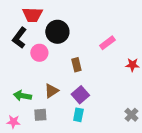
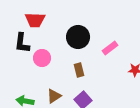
black circle: (57, 32) -> (78, 37), moved
black L-shape: (19, 38) -> (22, 43), turned -30

